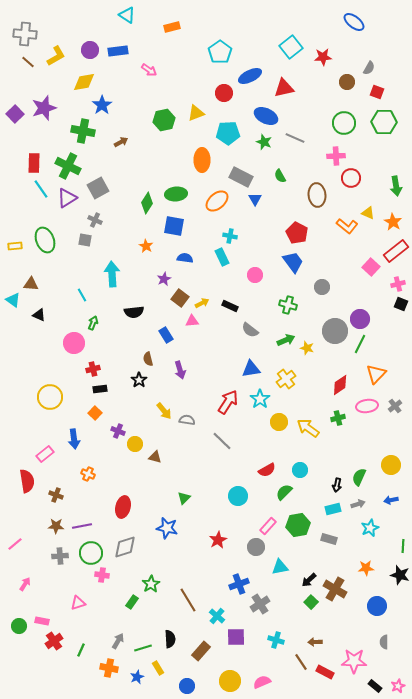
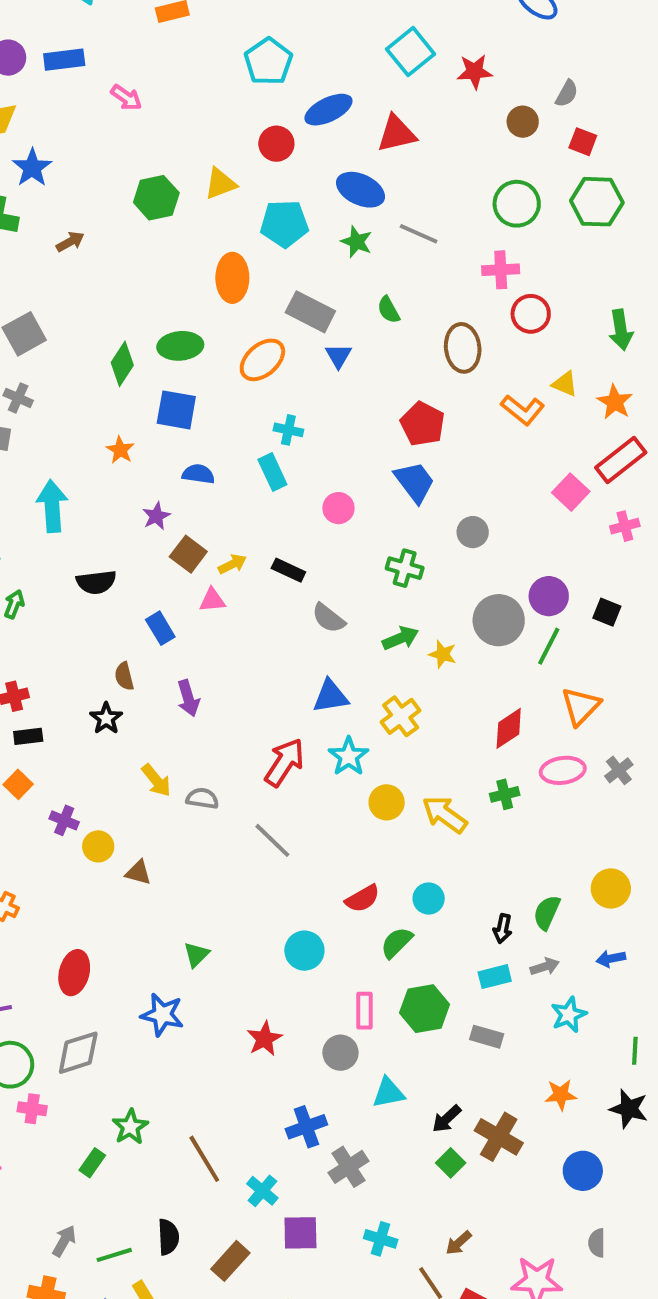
black square: (401, 304) -> (607, 612), moved
pink rectangle: (268, 526) -> (365, 1011), turned -42
brown arrow: (315, 642) -> (459, 1243), turned -40

